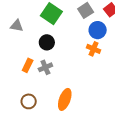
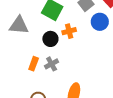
gray triangle: (17, 26) -> (19, 25), size x1.5
orange cross: (94, 49) -> (69, 31), moved, turned -32

